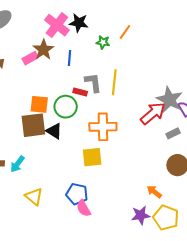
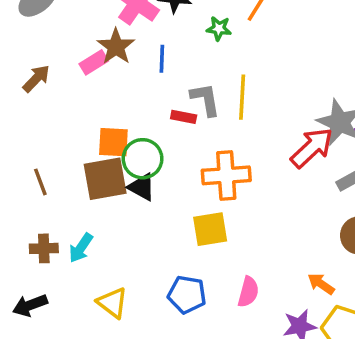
green circle: (66, 107) -> (143, 159), moved
pink semicircle: (84, 208) -> (248, 292), moved, turned -132

